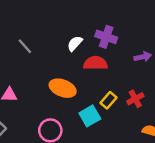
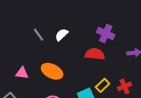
white semicircle: (75, 43) -> (62, 35), moved
orange ellipse: (63, 88) -> (52, 71), moved

